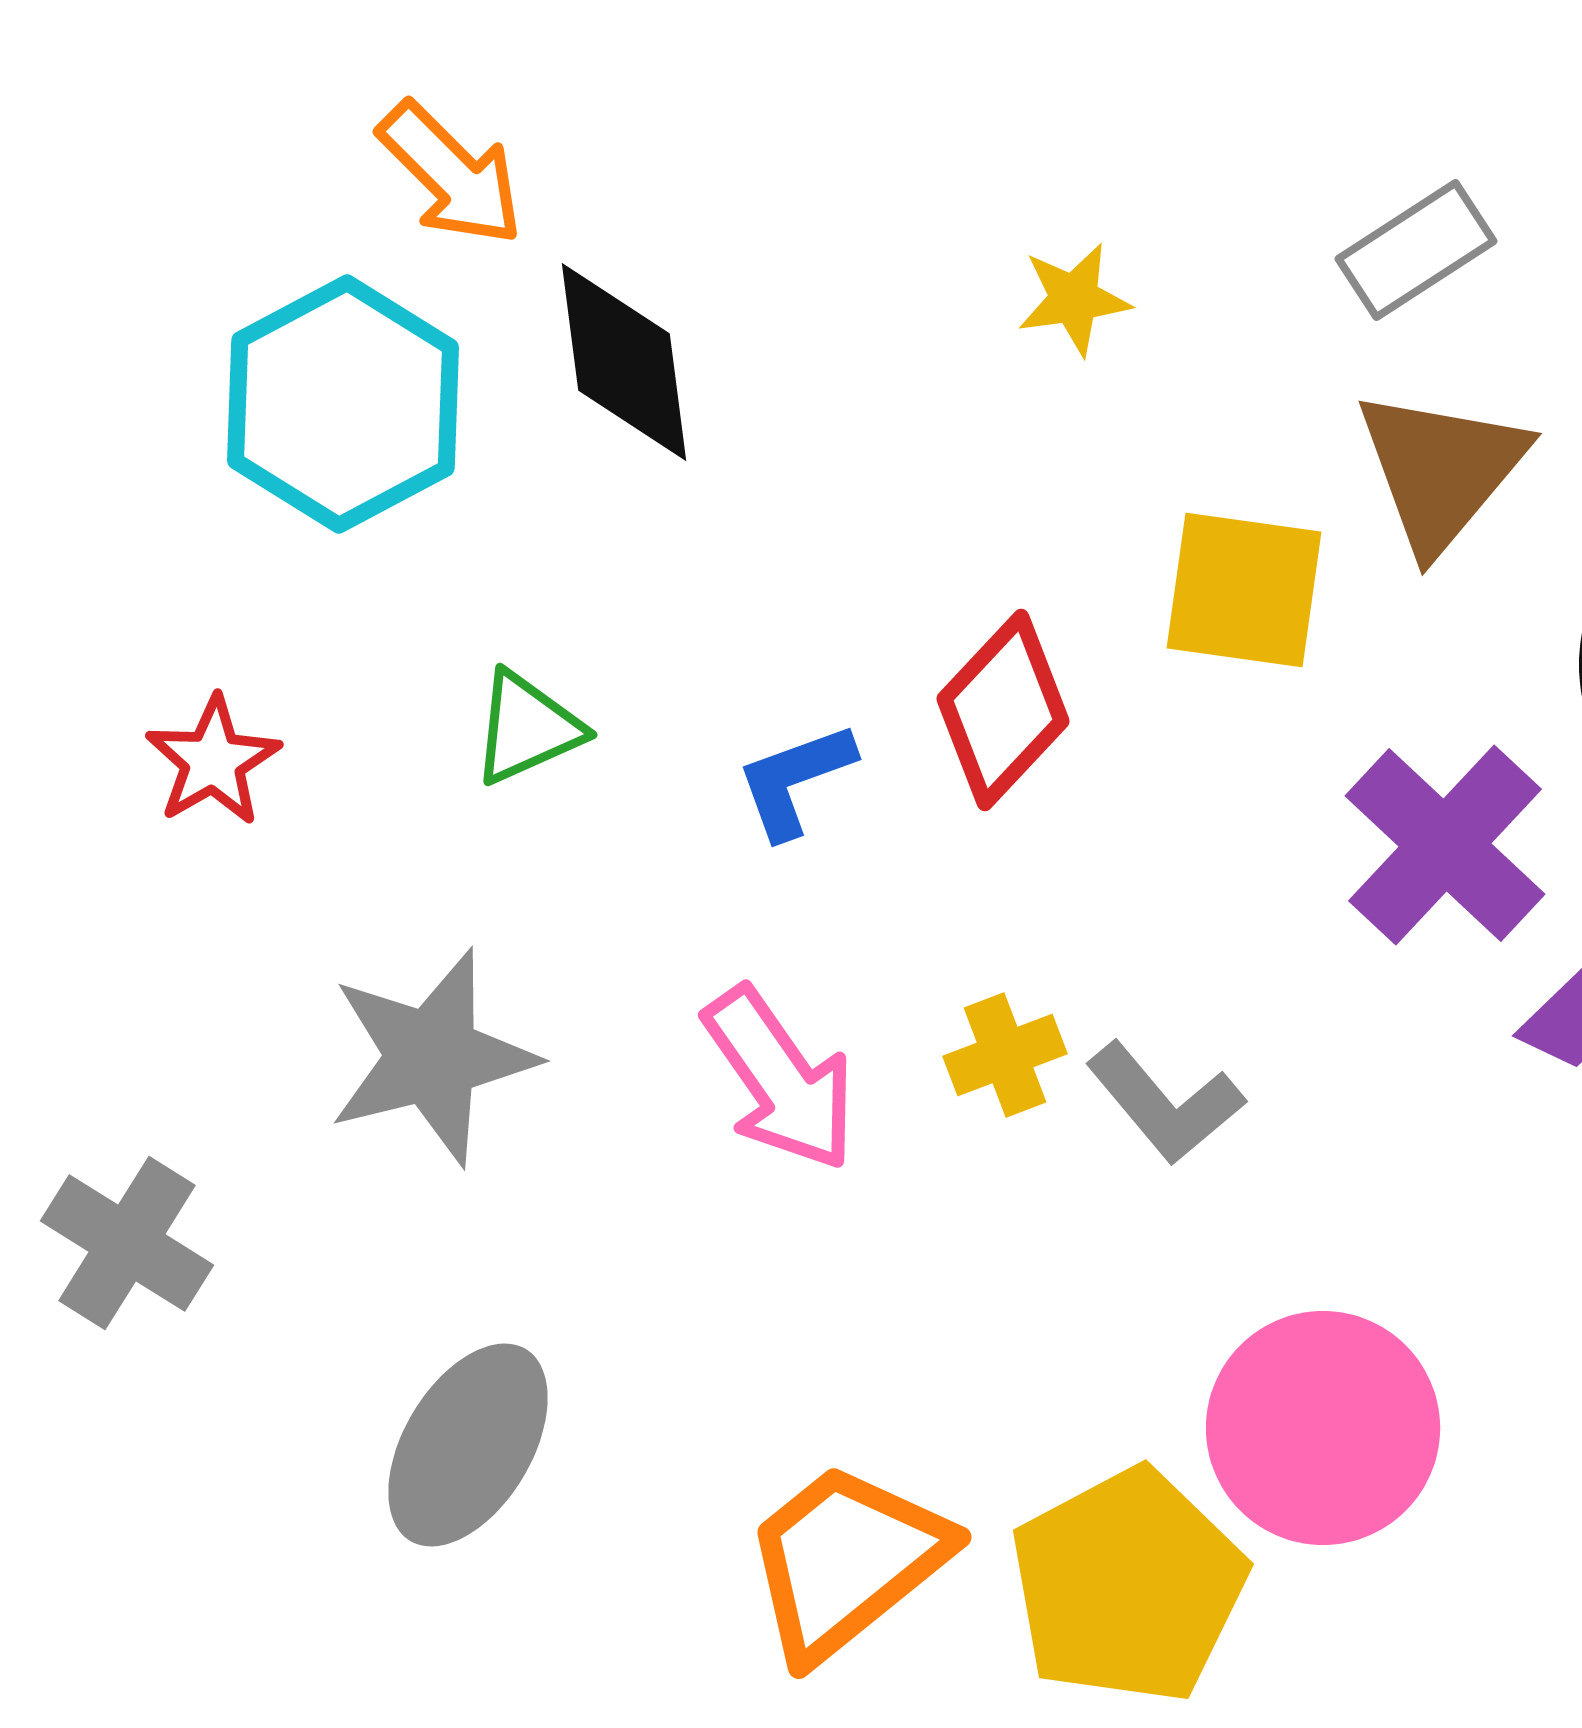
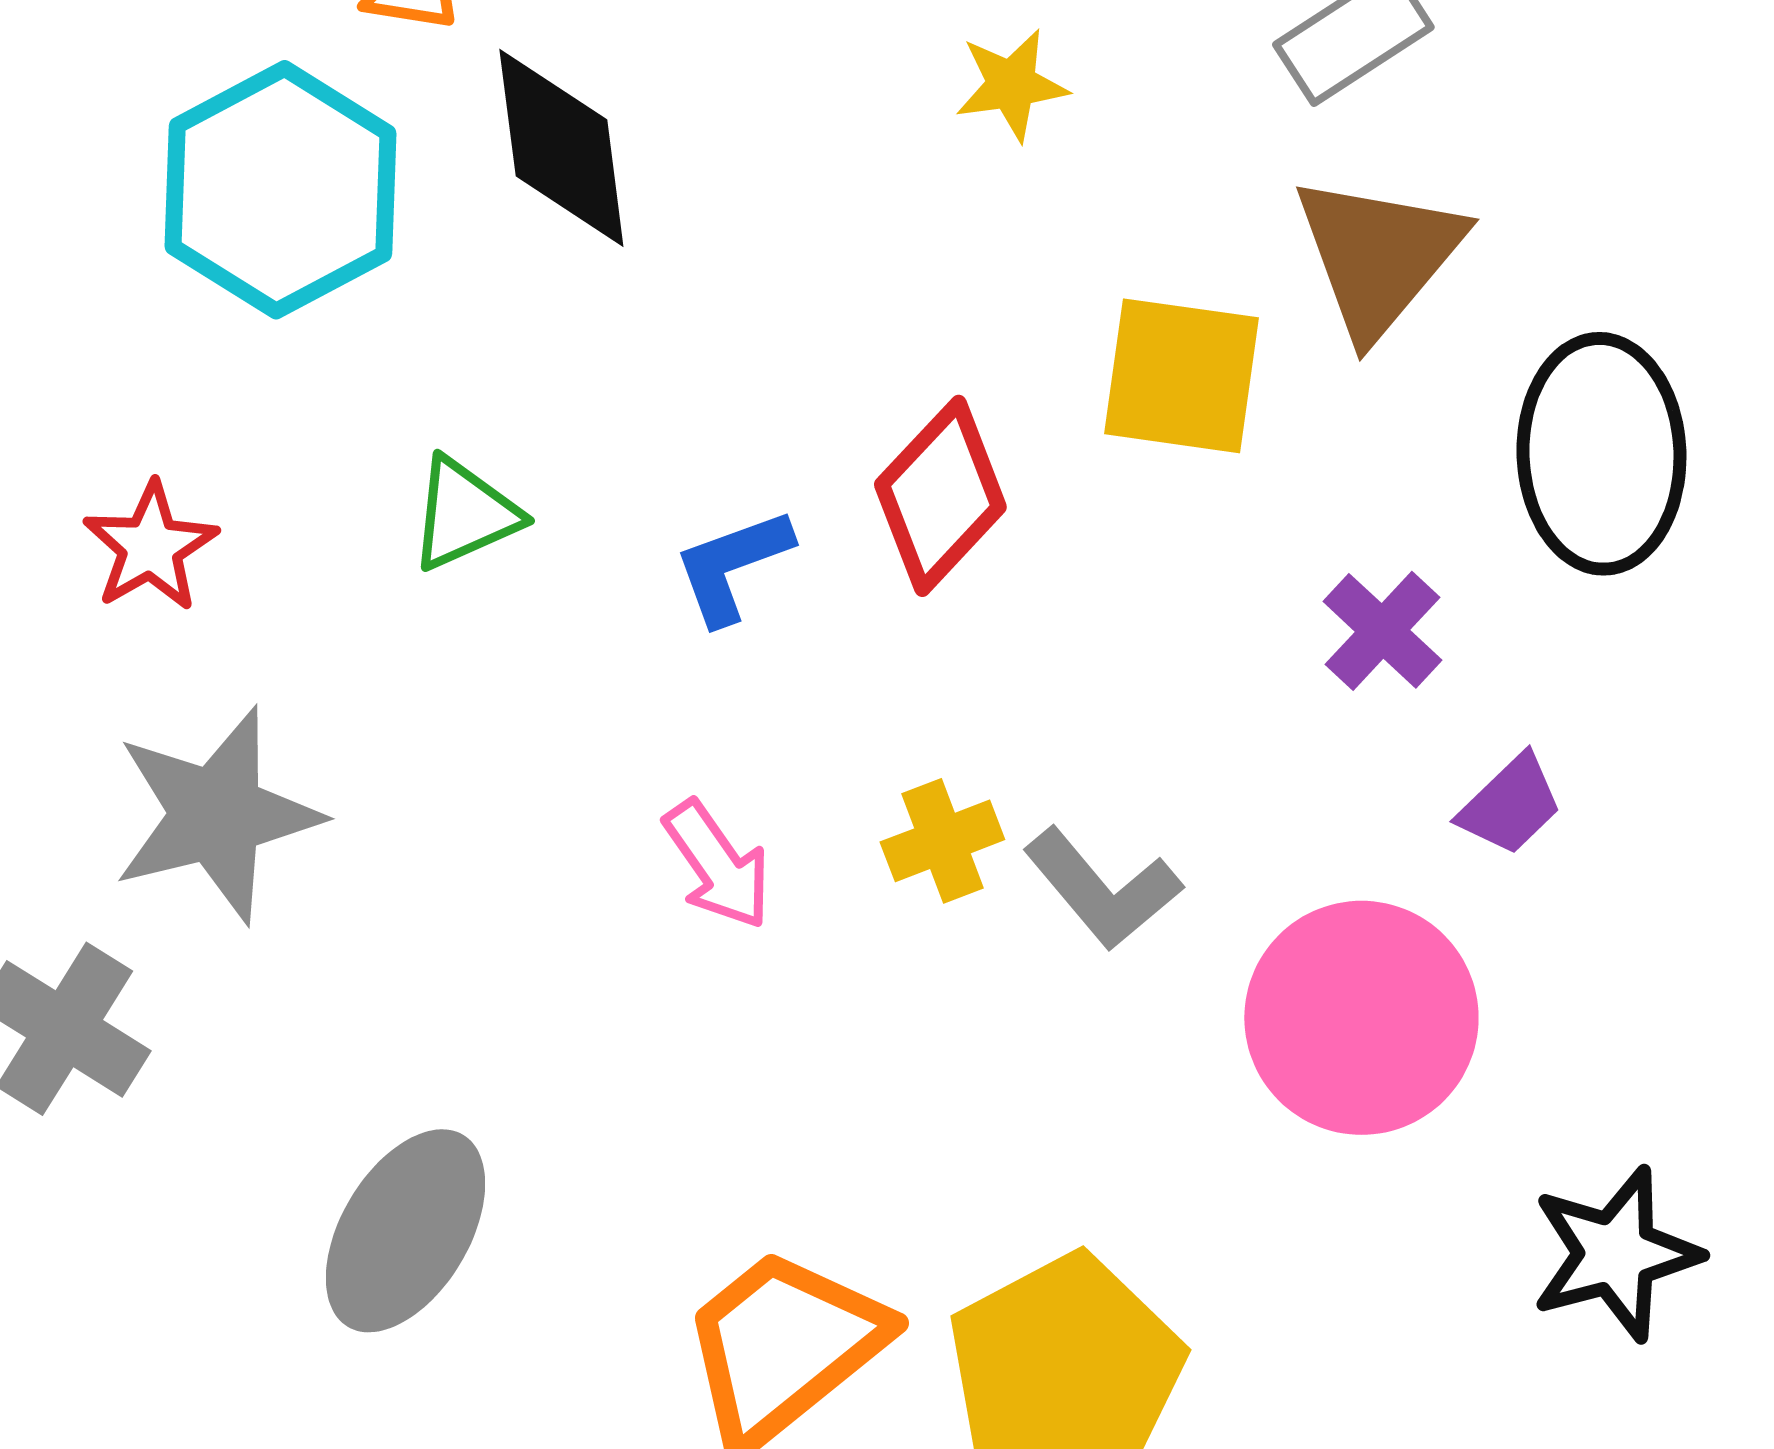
purple cross: (1445, 845) -> (1382, 631), size x0.6
gray star: (432, 1057) -> (216, 815), moved
pink arrow: (780, 1079) -> (717, 865), size x0.7
pink circle: (1323, 1428) -> (1361, 1018), moved

